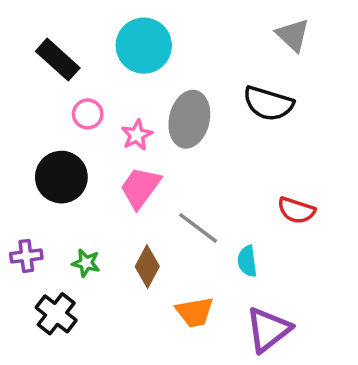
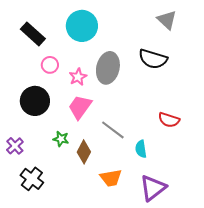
purple cross: (26, 256) -> (15, 146), turned -36
green star: (86, 263) -> (61, 139), moved

